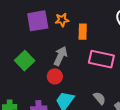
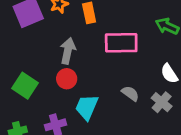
green square: (25, 61) -> (25, 86), moved

